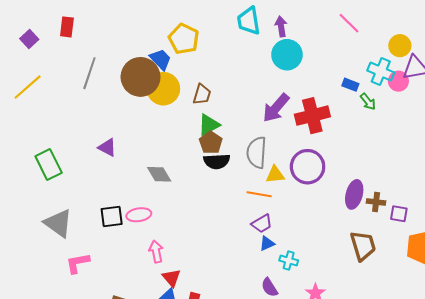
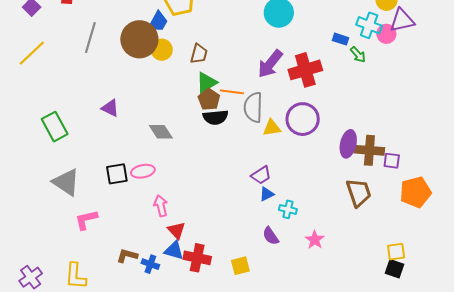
blue trapezoid: (161, 59) -> (158, 22), turned 75
yellow circle: (163, 89) -> (162, 50), size x0.7
orange line: (259, 194) -> (232, 92), moved
brown cross: (376, 202) -> (369, 150), size x1.6

